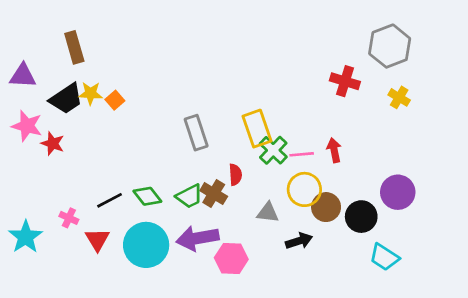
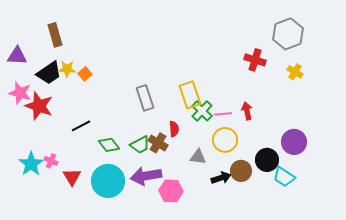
red star: (53, 143) -> (39, 106), size x1.6
black line: (109, 200) -> (81, 126), moved
brown circle: (326, 207) -> (241, 171), moved
cyan star: (26, 237) -> (31, 164), moved
cyan trapezoid: (384, 257) -> (284, 177), moved

